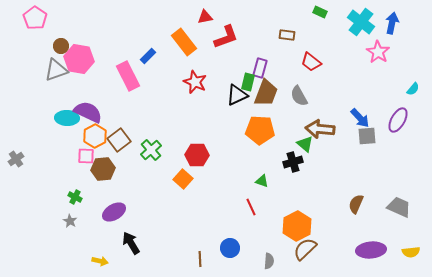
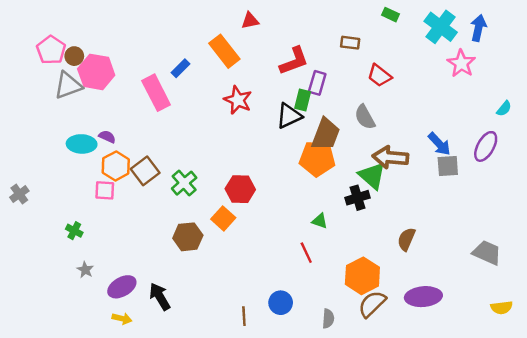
pink pentagon: (35, 18) -> (51, 50), moved
red L-shape: (226, 37) -> (294, 61), moved
brown trapezoid: (266, 93) -> (326, 134), moved
purple semicircle: (88, 112) -> (107, 137), size x0.5
green triangle: (305, 144) -> (372, 176), size x1.4
brown hexagon: (103, 169) -> (188, 237), moved
green cross: (75, 197) -> (74, 231), moved
brown semicircle: (356, 204) -> (406, 239), moved
purple ellipse: (114, 212) -> (122, 287), moved
purple ellipse: (371, 250) -> (423, 297), moved

